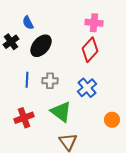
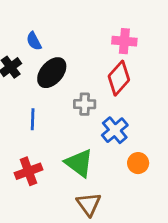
gray cross: (50, 81) -> (85, 104), moved
orange circle: (112, 120) -> (138, 163), moved

